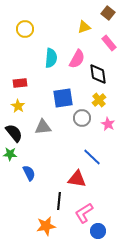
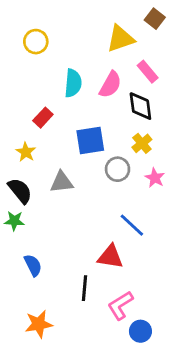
yellow triangle: (84, 27) -> (120, 39), size x1.5
pink rectangle: (109, 43) -> (148, 72), moved
red rectangle: (20, 83) -> (43, 118), moved, turned -40
blue semicircle: (29, 173) -> (33, 265), moved
orange star: (46, 226) -> (39, 324), moved

